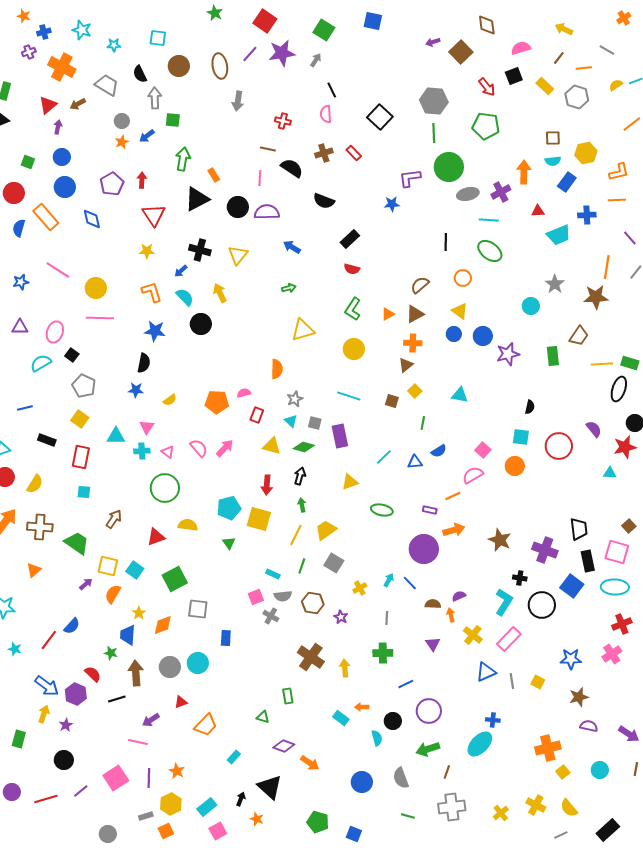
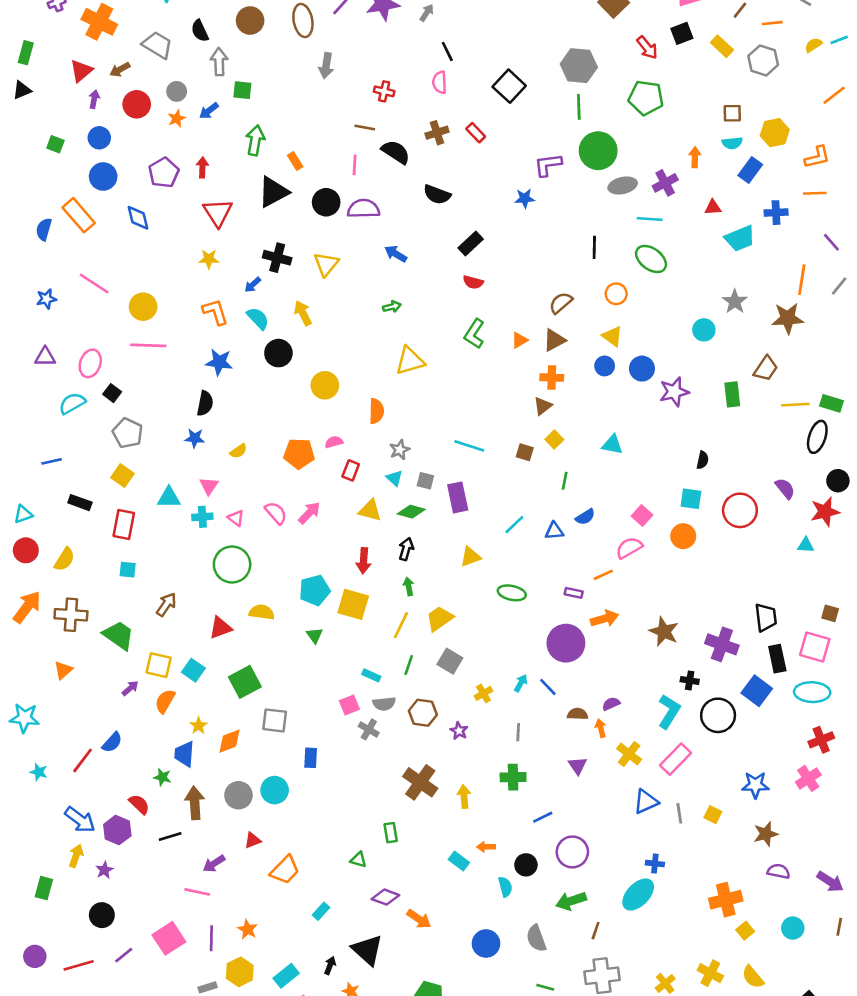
orange arrow: (524, 172) -> (695, 157), size x0.7
red circle: (14, 193) -> (137, 104), moved
yellow circle: (354, 349) -> (325, 385), moved
brown square: (629, 526) -> (830, 613), turned -32

